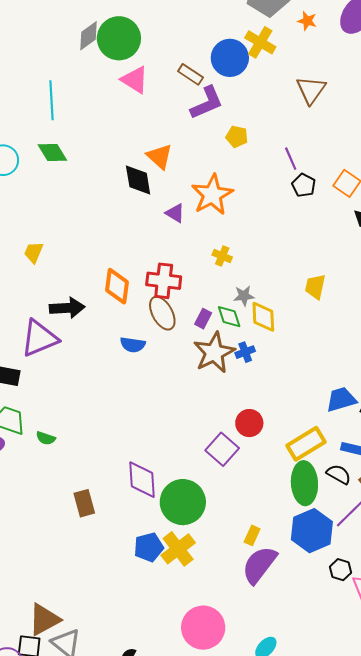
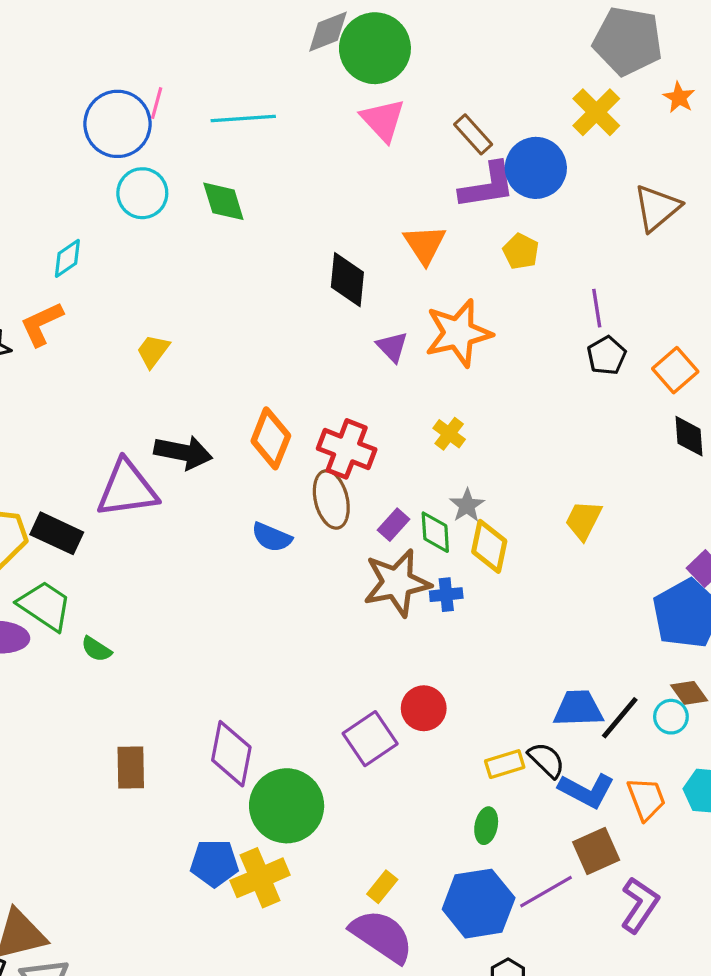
blue circle: (230, 58) -> (536, 168), moved
cyan line: (51, 100) -> (243, 119), turned 75
orange triangle: (160, 156) -> (425, 244), moved
gray star: (244, 296) -> (467, 505), turned 30
yellow rectangle: (306, 444) -> (505, 764), size x0.6
black semicircle: (339, 474) -> (546, 760), moved
green ellipse: (304, 483) -> (486, 826), size x0.5
purple semicircle: (259, 565) -> (382, 936), turned 72

